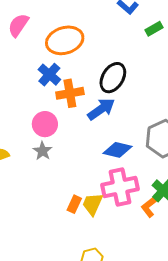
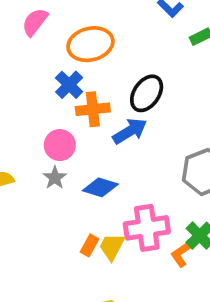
blue diamond: (117, 150) -> (100, 187), moved

